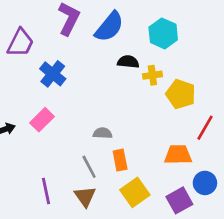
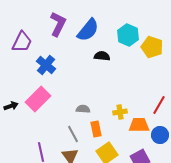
yellow cross: (152, 75) -> (120, 112), moved
yellow pentagon: (181, 94) -> (152, 47), moved
pink rectangle: (42, 120) -> (38, 99), size x1.4
blue circle: (205, 183) -> (160, 135), moved

